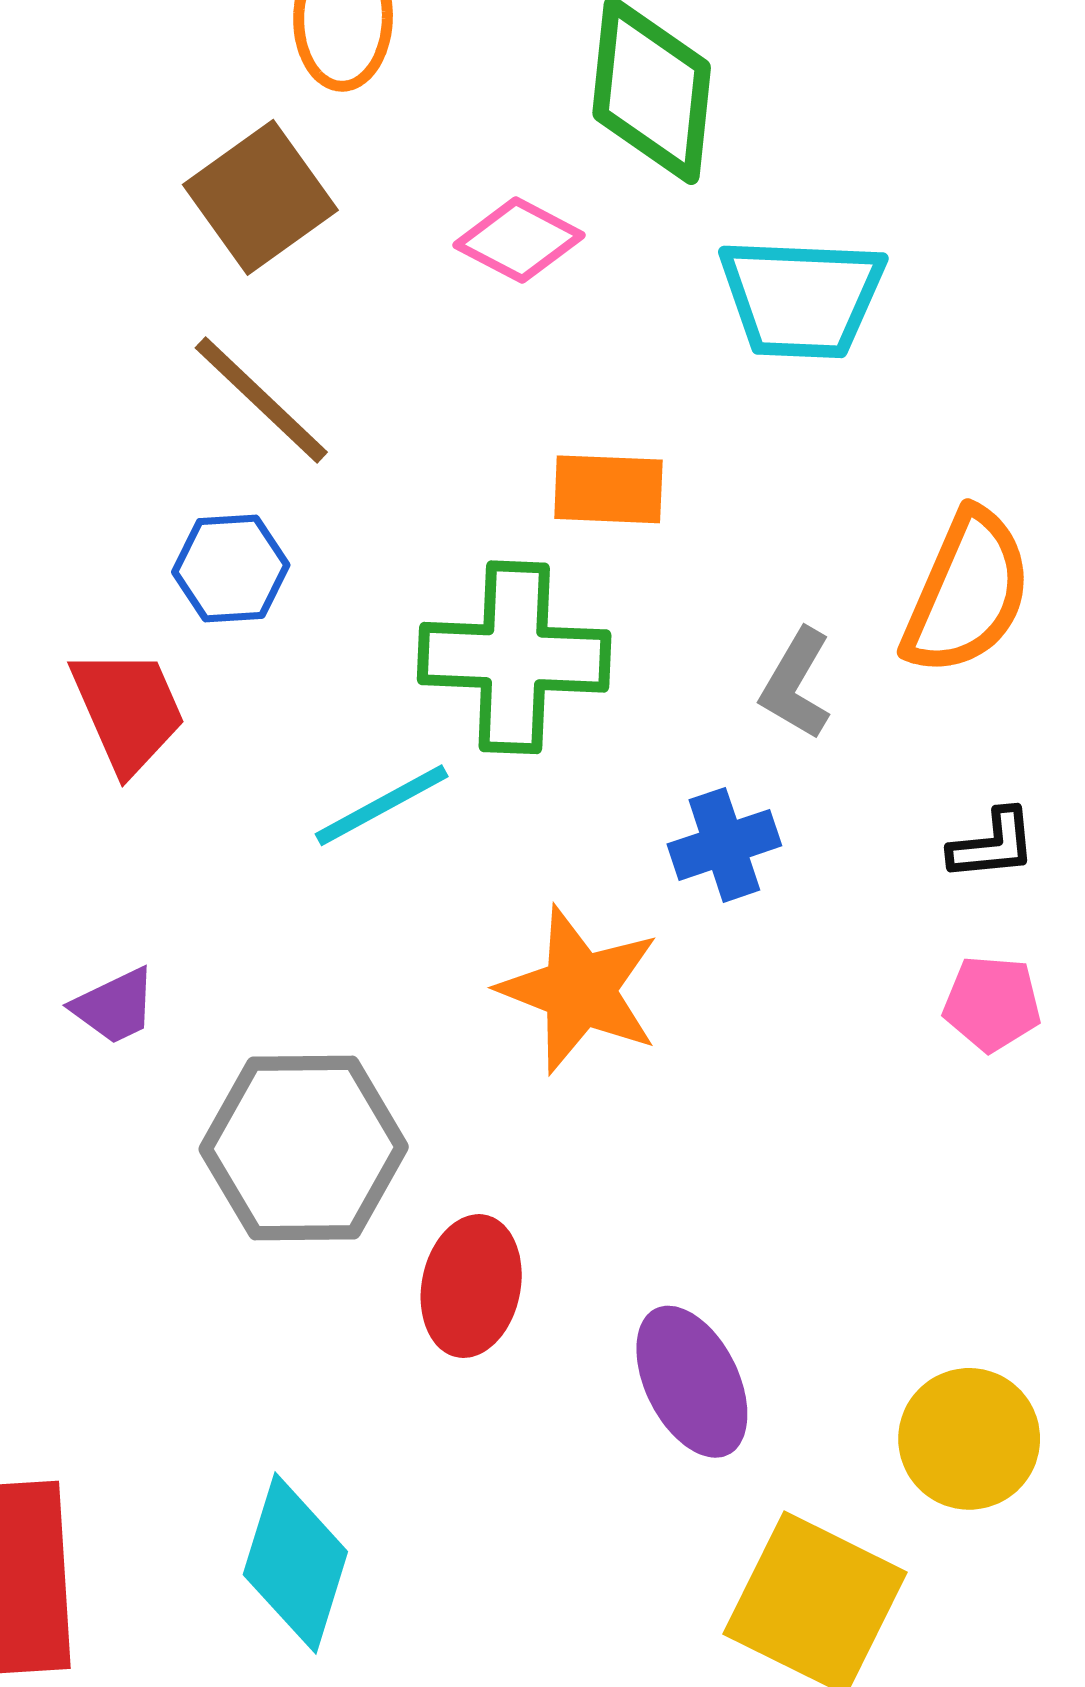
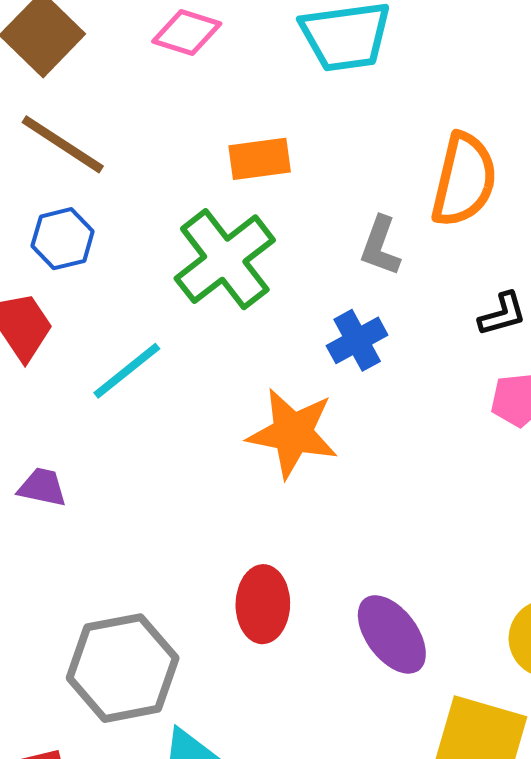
green cross: (514, 657) -> (225, 259), turned -30
cyan line: (382, 805) -> (127, 371), moved
purple trapezoid: (115, 1006) -> (42, 487), turned -132
gray hexagon: (304, 1148) -> (123, 668), moved

